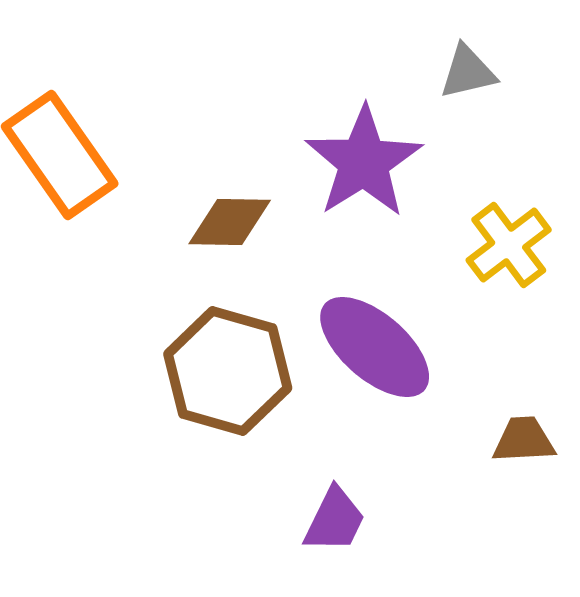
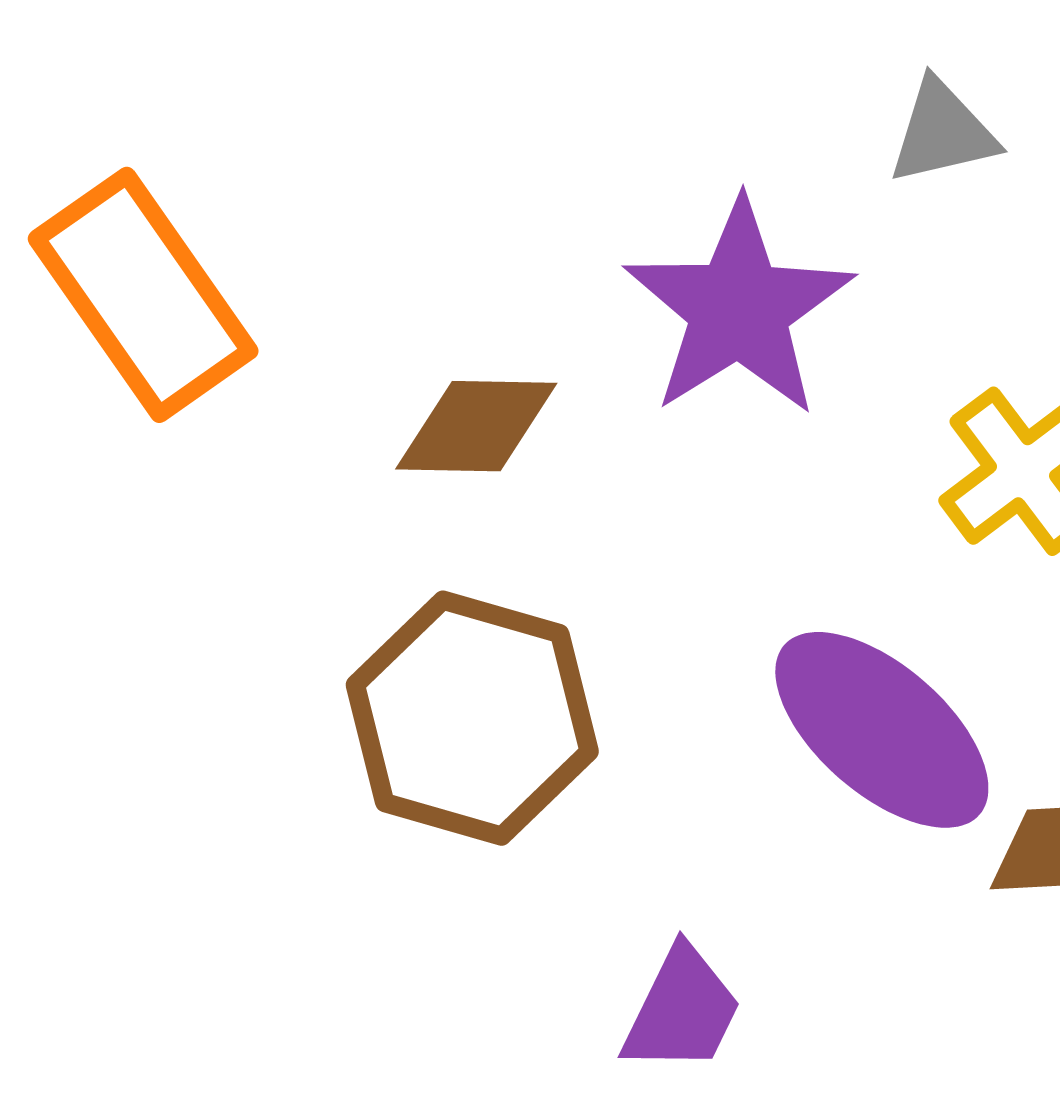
purple ellipse: (375, 347) -> (882, 730), moved

